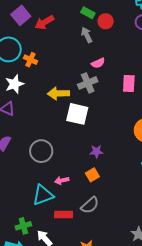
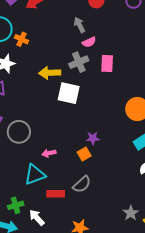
gray arrow: (87, 35) -> (79, 25), moved
pink rectangle: (129, 84) -> (107, 64), moved
gray circle: (41, 151) -> (19, 132), moved
purple star: (96, 151) -> (93, 138), moved
pink arrow: (62, 180) -> (49, 153), moved

